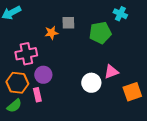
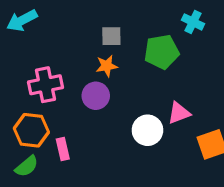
orange star: (51, 33) -> (107, 66), moved
purple circle: (43, 75) -> (96, 96), moved

